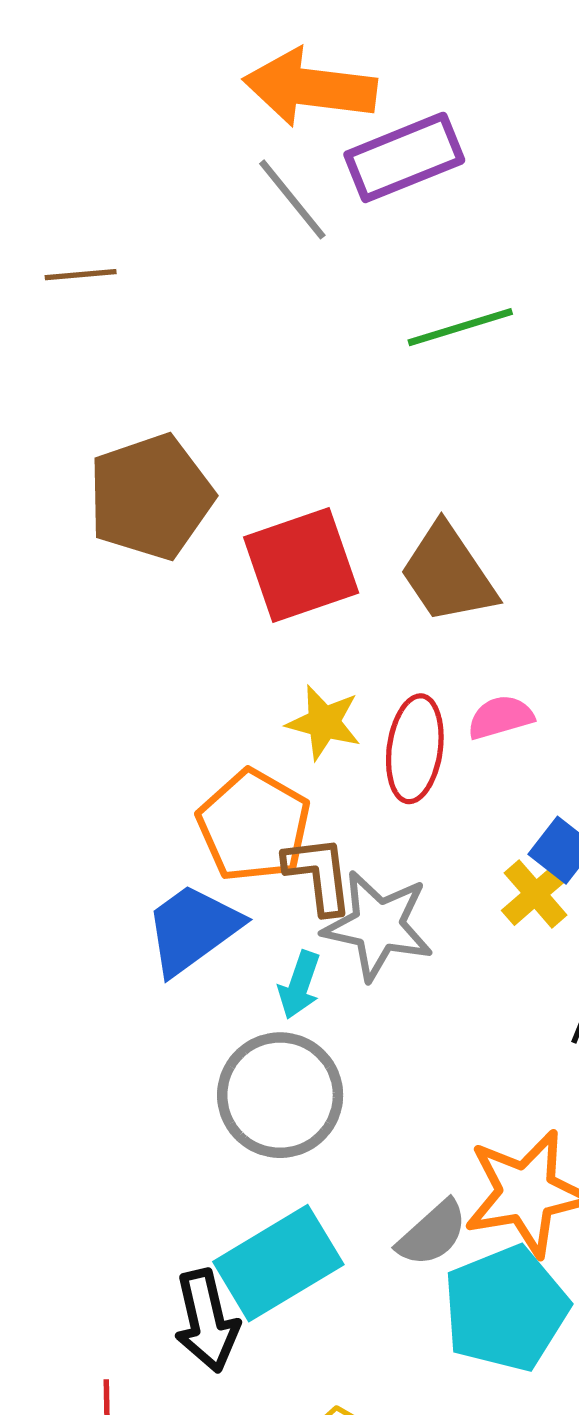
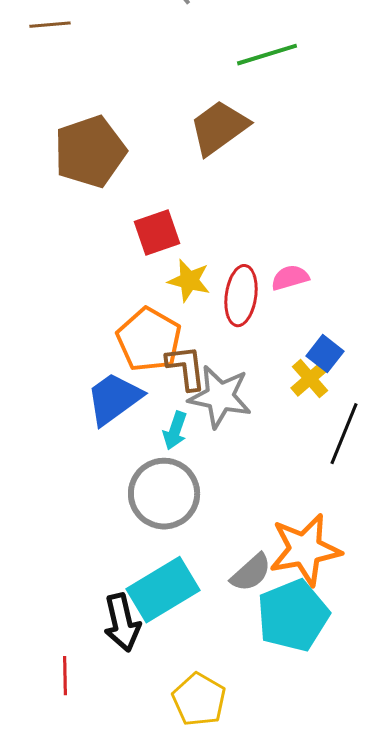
red square: (301, 565) -> (157, 233), moved, size x0.7
brown trapezoid: (448, 574) -> (219, 128), moved, turned 88

